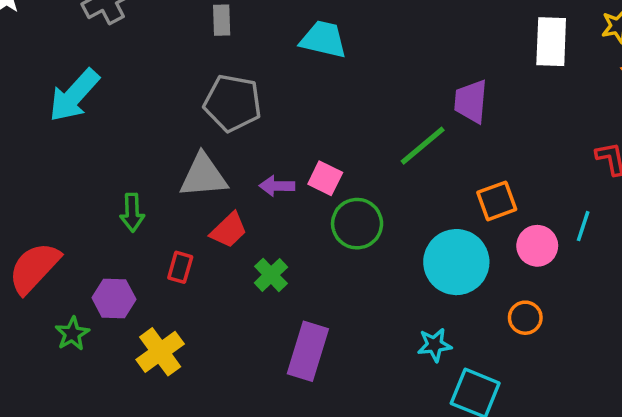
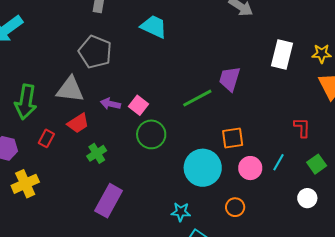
green arrow: (132, 212) -> (26, 102), size x1.6

